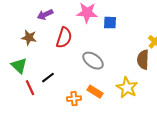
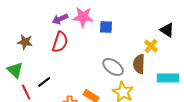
purple arrow: (45, 15) -> (60, 19), moved
gray ellipse: (93, 61) -> (113, 67), moved

